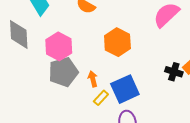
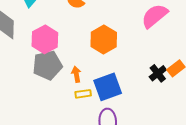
black cross: (174, 72) -> (158, 73), turned 30
yellow rectangle: (101, 98) -> (83, 94), turned 35

